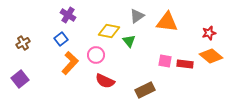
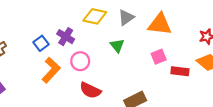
purple cross: (68, 15) -> (66, 37), moved
yellow diamond: (109, 31) -> (95, 16), moved
pink square: (165, 61) -> (159, 57), moved, turned -32

